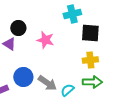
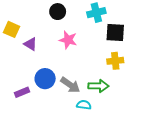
black circle: (18, 28) -> (58, 12), moved
green arrow: (92, 82) -> (98, 86), moved
cyan semicircle: (67, 90) -> (84, 105), moved, turned 48

